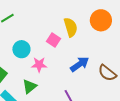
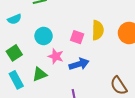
pink square: (53, 40) -> (77, 37), turned -32
blue arrow: (80, 64) -> (79, 64), moved

